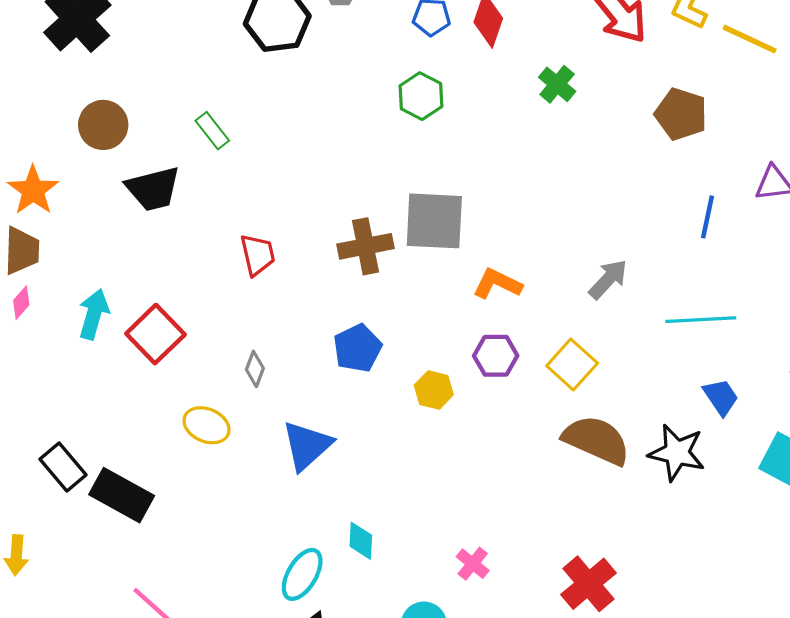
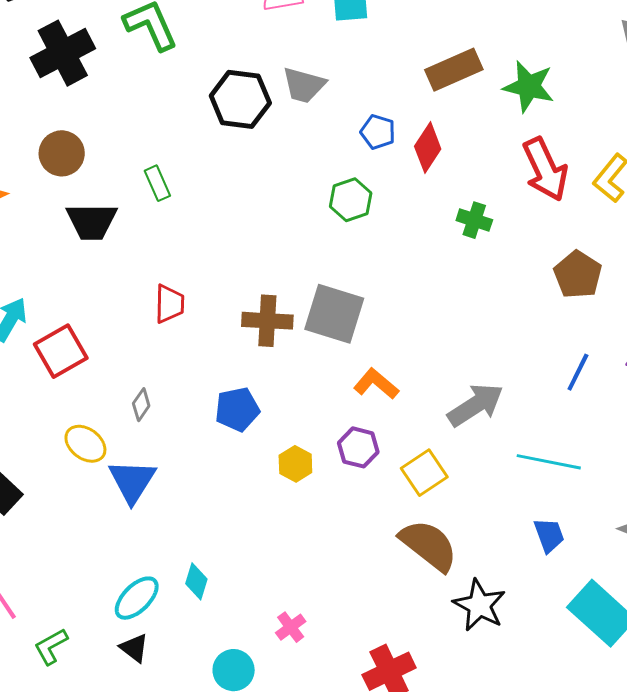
green cross: (557, 84) -> (474, 220), turned -36
gray arrow: (608, 279) -> (476, 405), size x1.4
blue triangle: (307, 446) -> (132, 481), moved, turned -30
black star: (677, 453) -> (479, 605), moved

